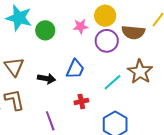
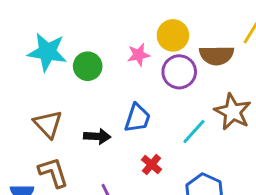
red cross: (81, 101) -> (151, 165), turned -32

